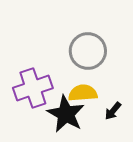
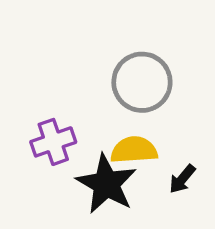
purple cross: (33, 88) -> (53, 142), size x0.7

